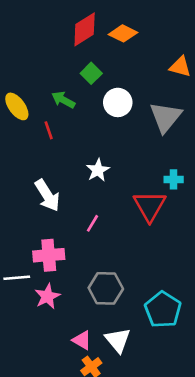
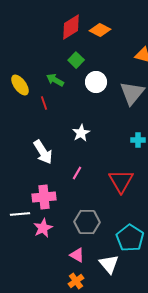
red triangle: (150, 206) -> (121, 181), moved
pink triangle: (82, 340) -> (77, 255), moved
white triangle: (118, 340) -> (109, 264), moved

